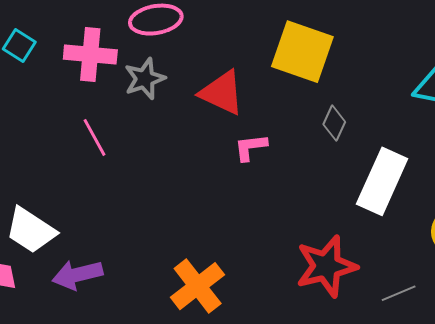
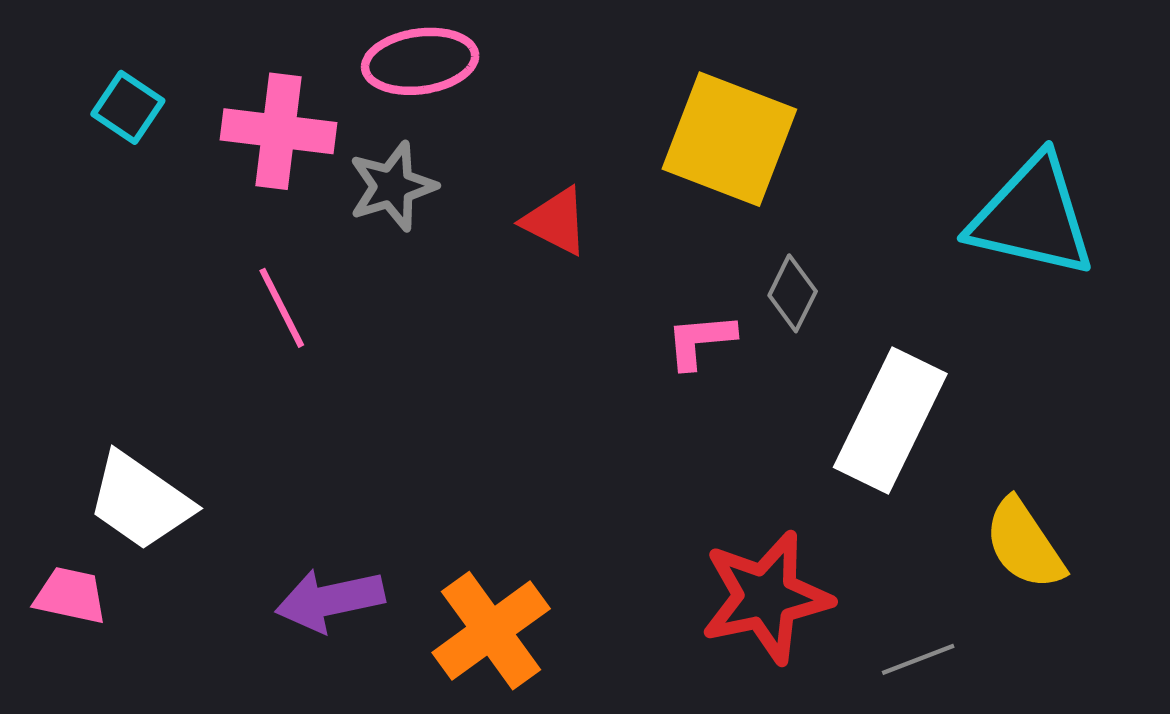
red triangle: (222, 93) -> (556, 221), size x0.7
pink L-shape: (251, 147) -> (700, 341), moved
purple arrow: (77, 275) -> (330, 600), moved

